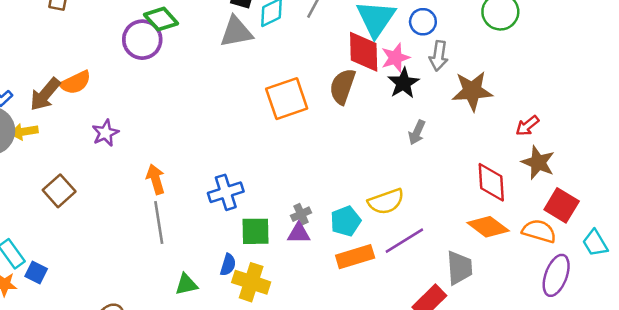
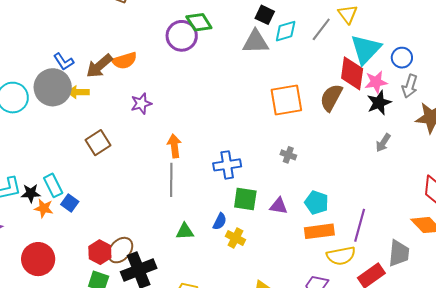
yellow semicircle: (386, 201) -> (341, 256), moved
gray cross: (301, 214) -> (288, 155), moved, turned 35
cyan pentagon: (346, 221) -> (317, 203), turned 30
purple line: (404, 241) -> (360, 225), turned -52
yellow cross: (251, 282) -> (235, 238), size x0.7

